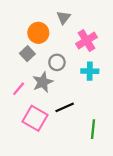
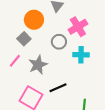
gray circle: (57, 62) -> (59, 42), moved
pink line: (19, 89) -> (15, 61), moved

